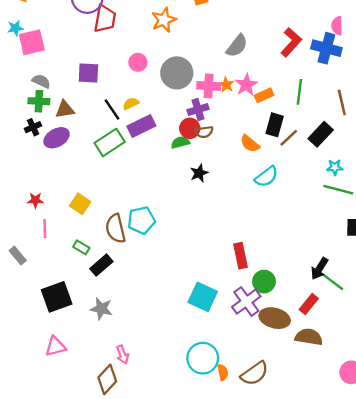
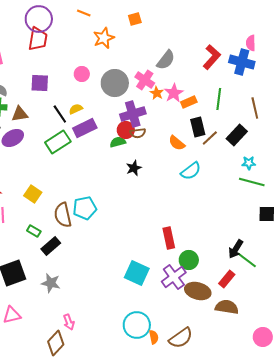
red trapezoid: (105, 19) -> (38, 39), moved
pink cross: (209, 86) -> (145, 80), moved, turned 30
purple cross: (198, 109) -> (133, 114), size x1.4
black rectangle: (275, 125) -> (198, 127), turned -30

